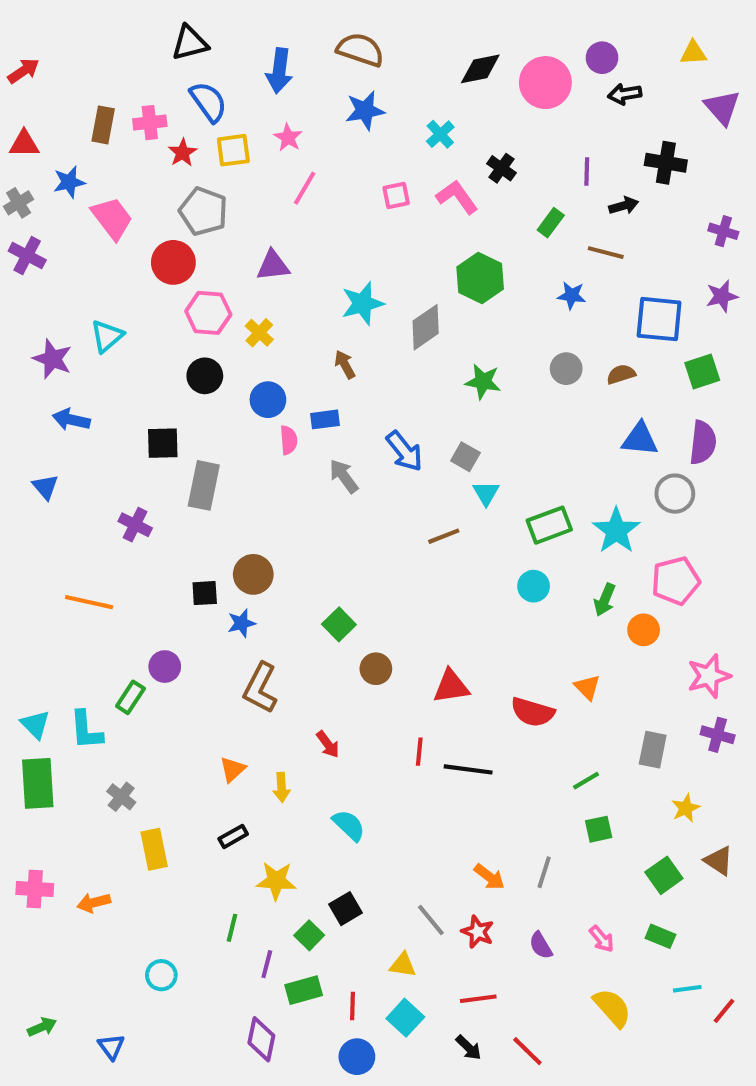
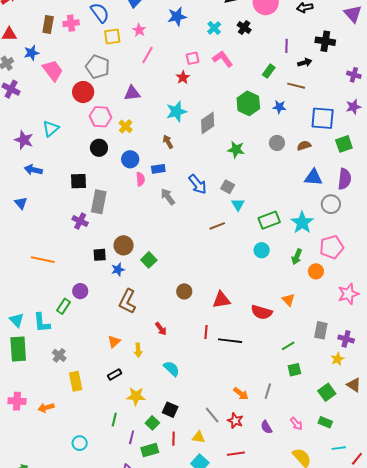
red star: (183, 153) -> (183, 77), moved
black cross: (501, 168) -> (244, 27), moved
green hexagon: (480, 278) -> (248, 103), moved
purple cross: (135, 525) -> (80, 221), moved
green square: (339, 624) -> (149, 260), moved
purple cross: (718, 735) -> (346, 339), moved
black square: (345, 909) -> (170, 410), turned -35
red line: (352, 1006) -> (174, 439), moved

